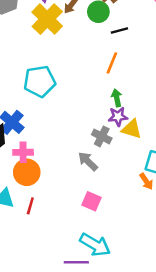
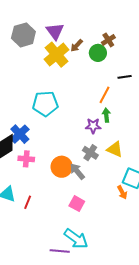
black line: (119, 31) -> (125, 77), moved
green arrow: (117, 98) -> (106, 115), moved
purple star: (118, 117) -> (93, 126), moved
orange circle: (27, 172) -> (62, 167), moved

